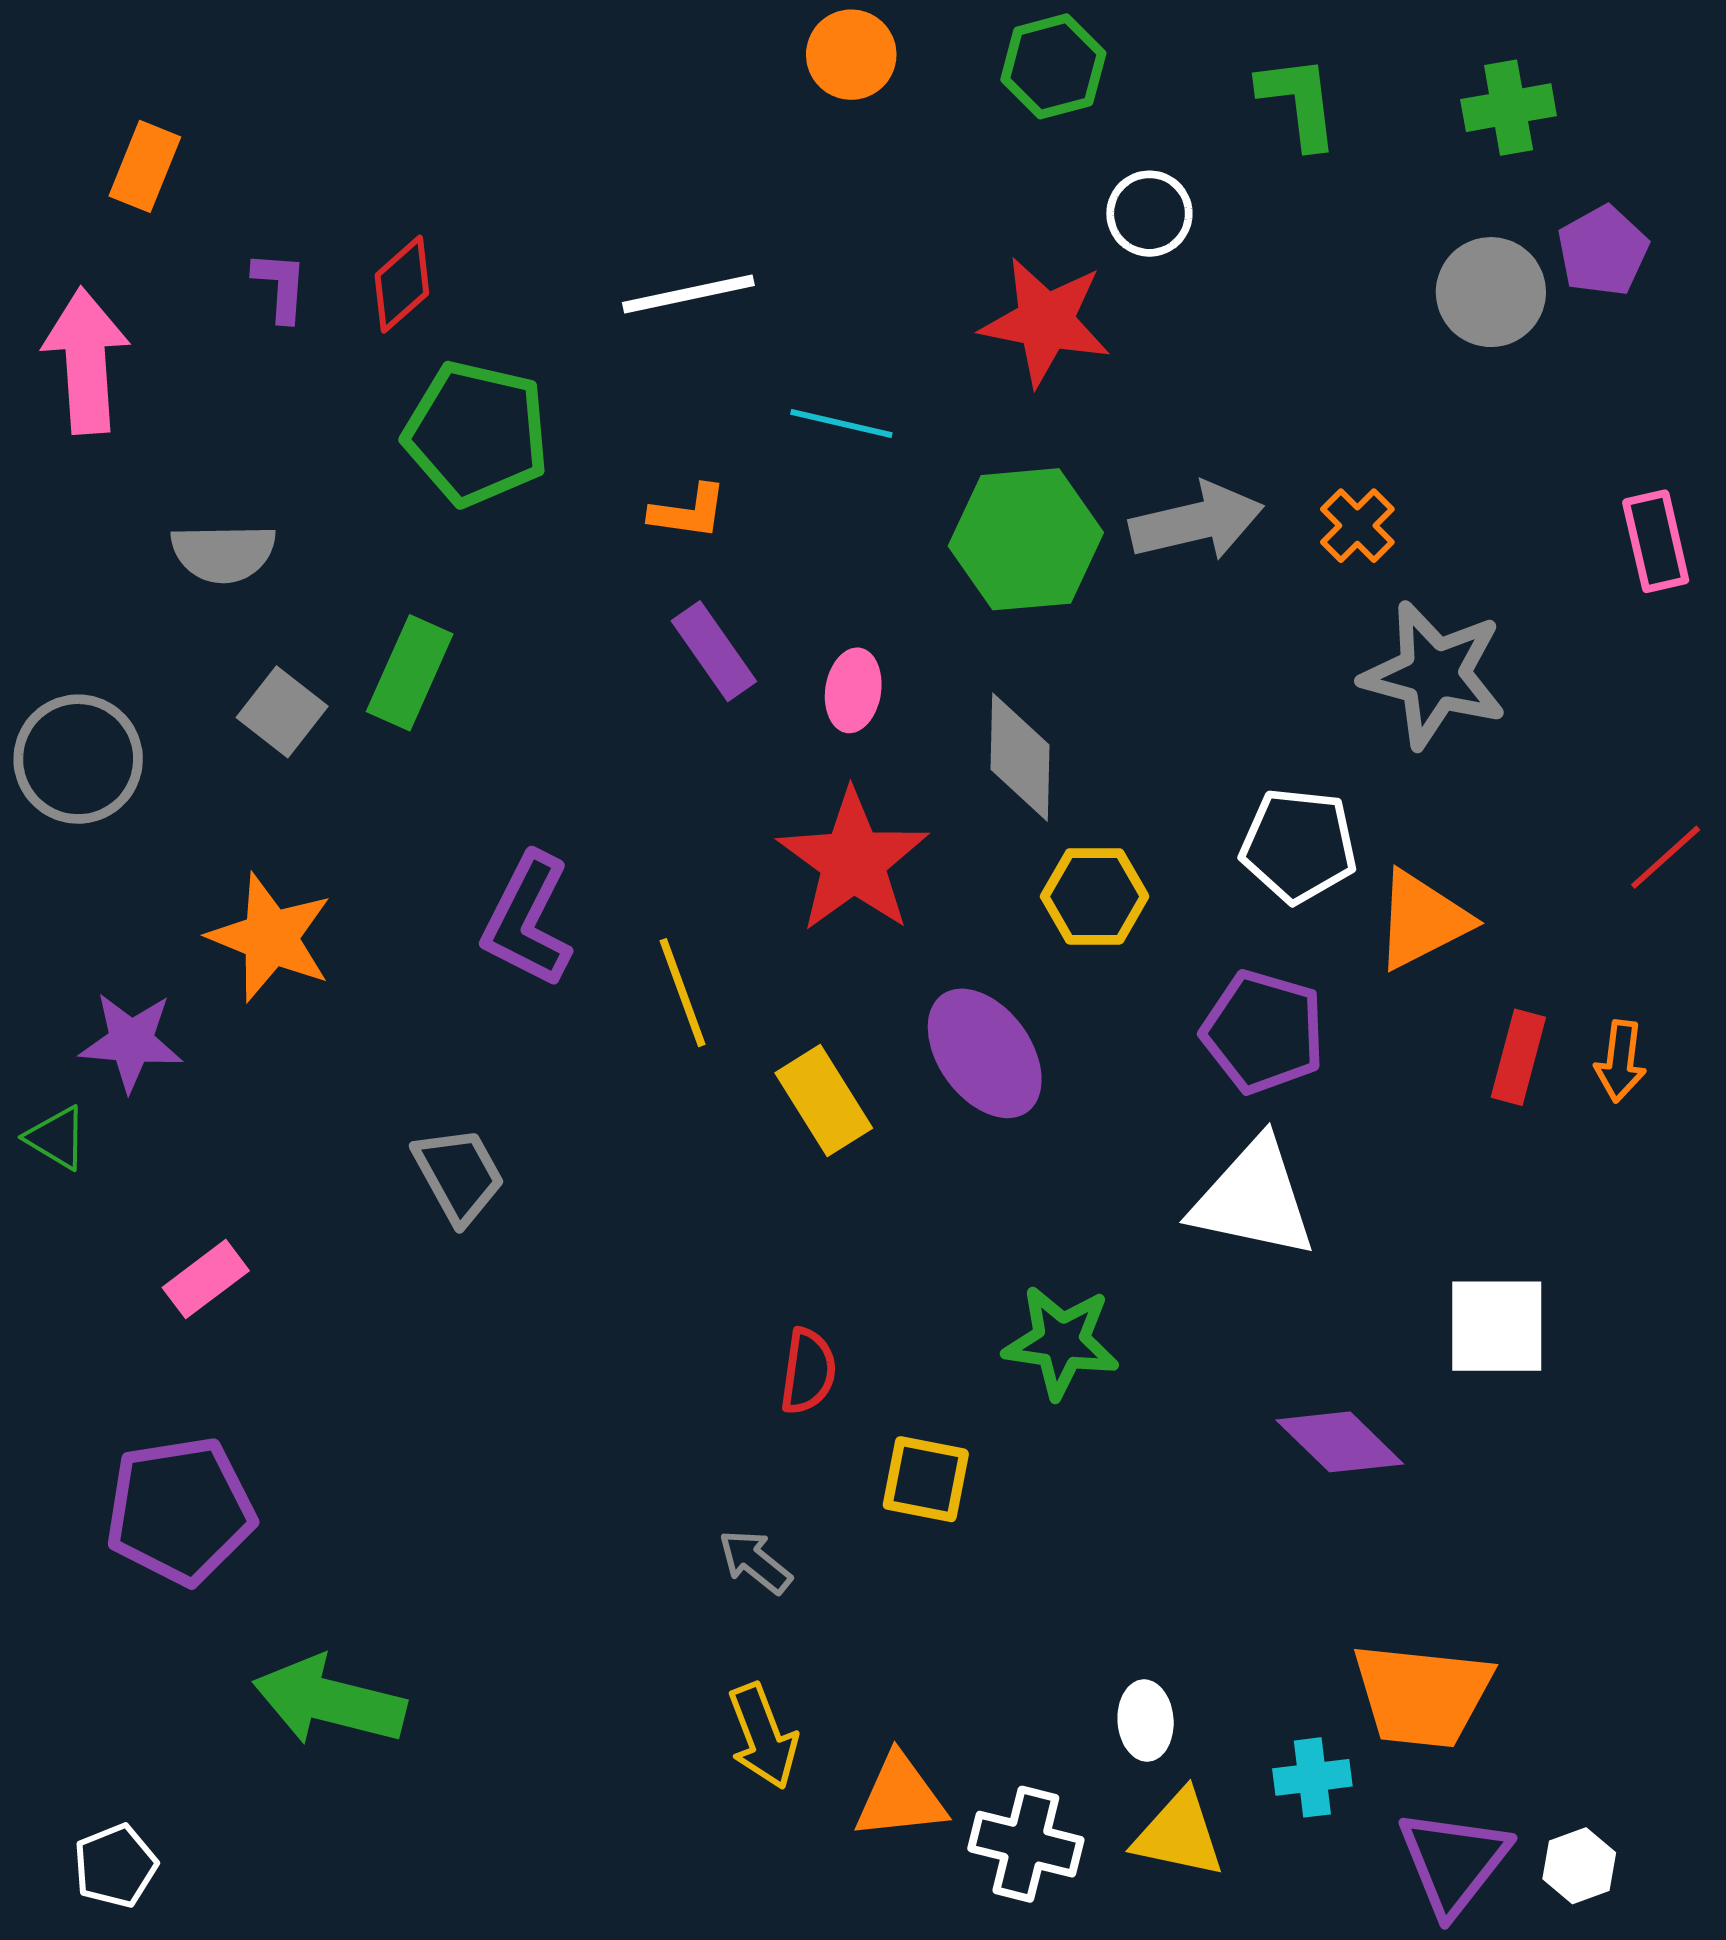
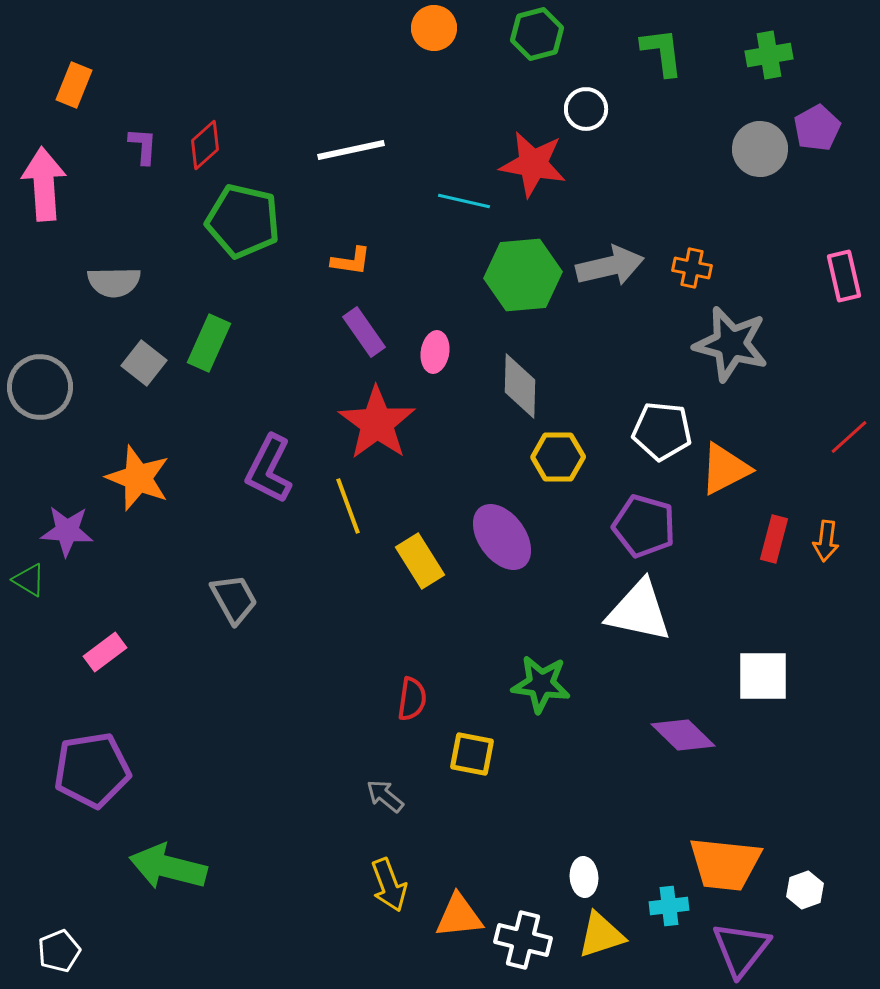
cyan line: (841, 424) -> (464, 201), moved
orange cross: (1357, 526) -> (692, 268), turned -33
red star: (853, 861) -> (377, 423), moved
yellow triangle: (1179, 1834) -> (601, 935), turned -30
white hexagon: (1579, 1866) -> (805, 890), moved

